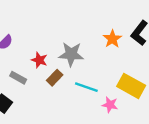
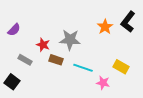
brown rectangle: (55, 78) -> (56, 60), turned 64
yellow rectangle: (131, 86) -> (121, 67), size x0.7

